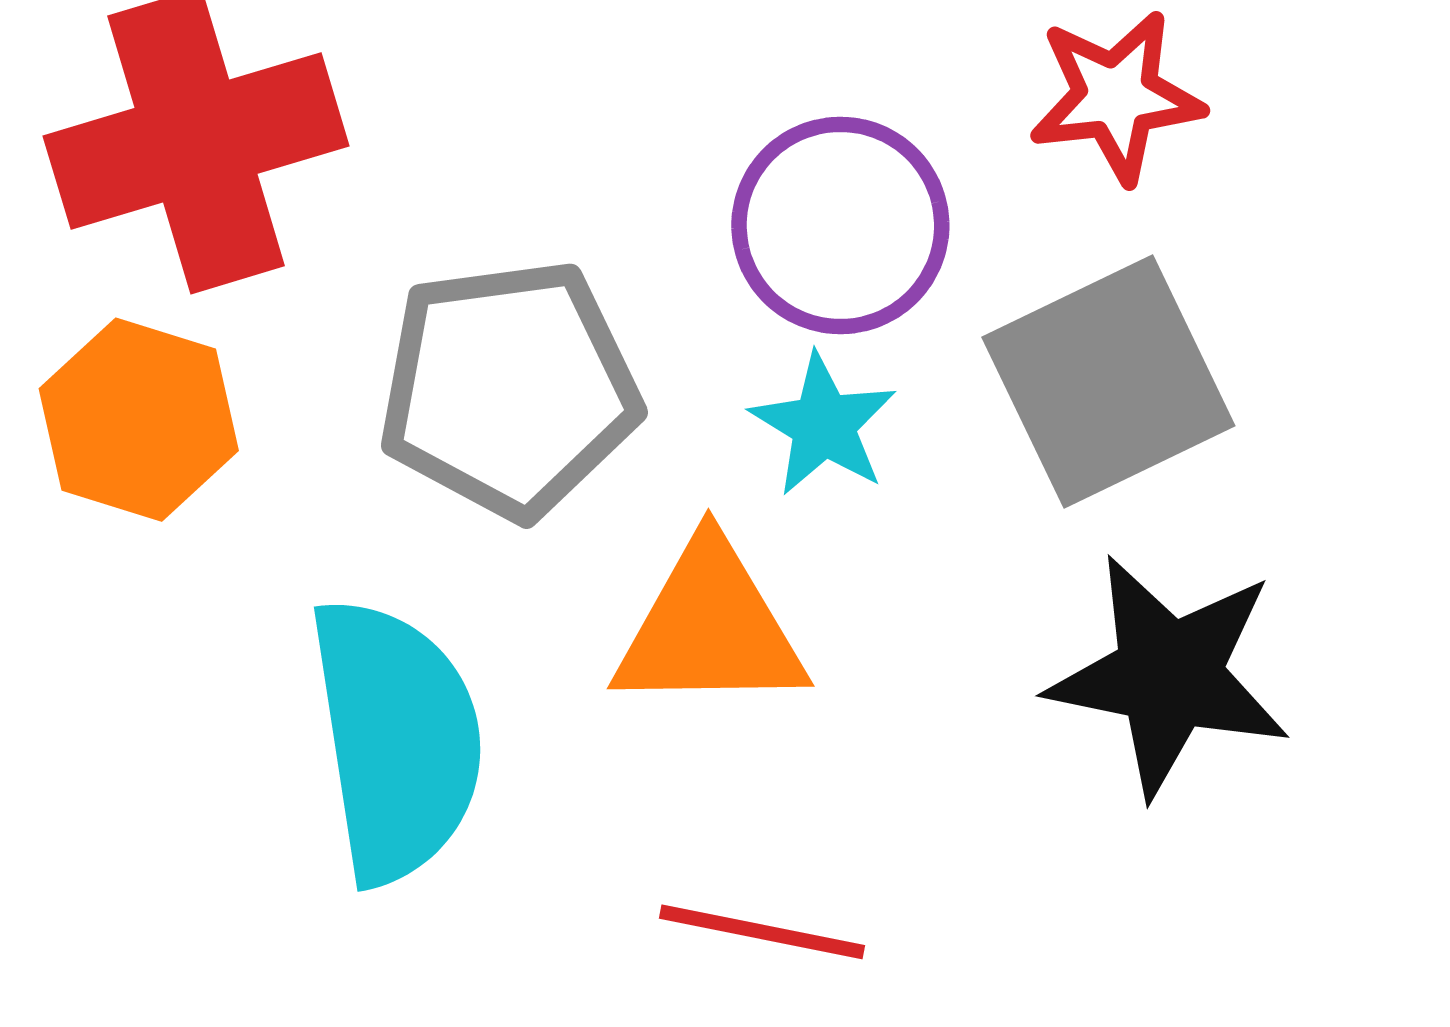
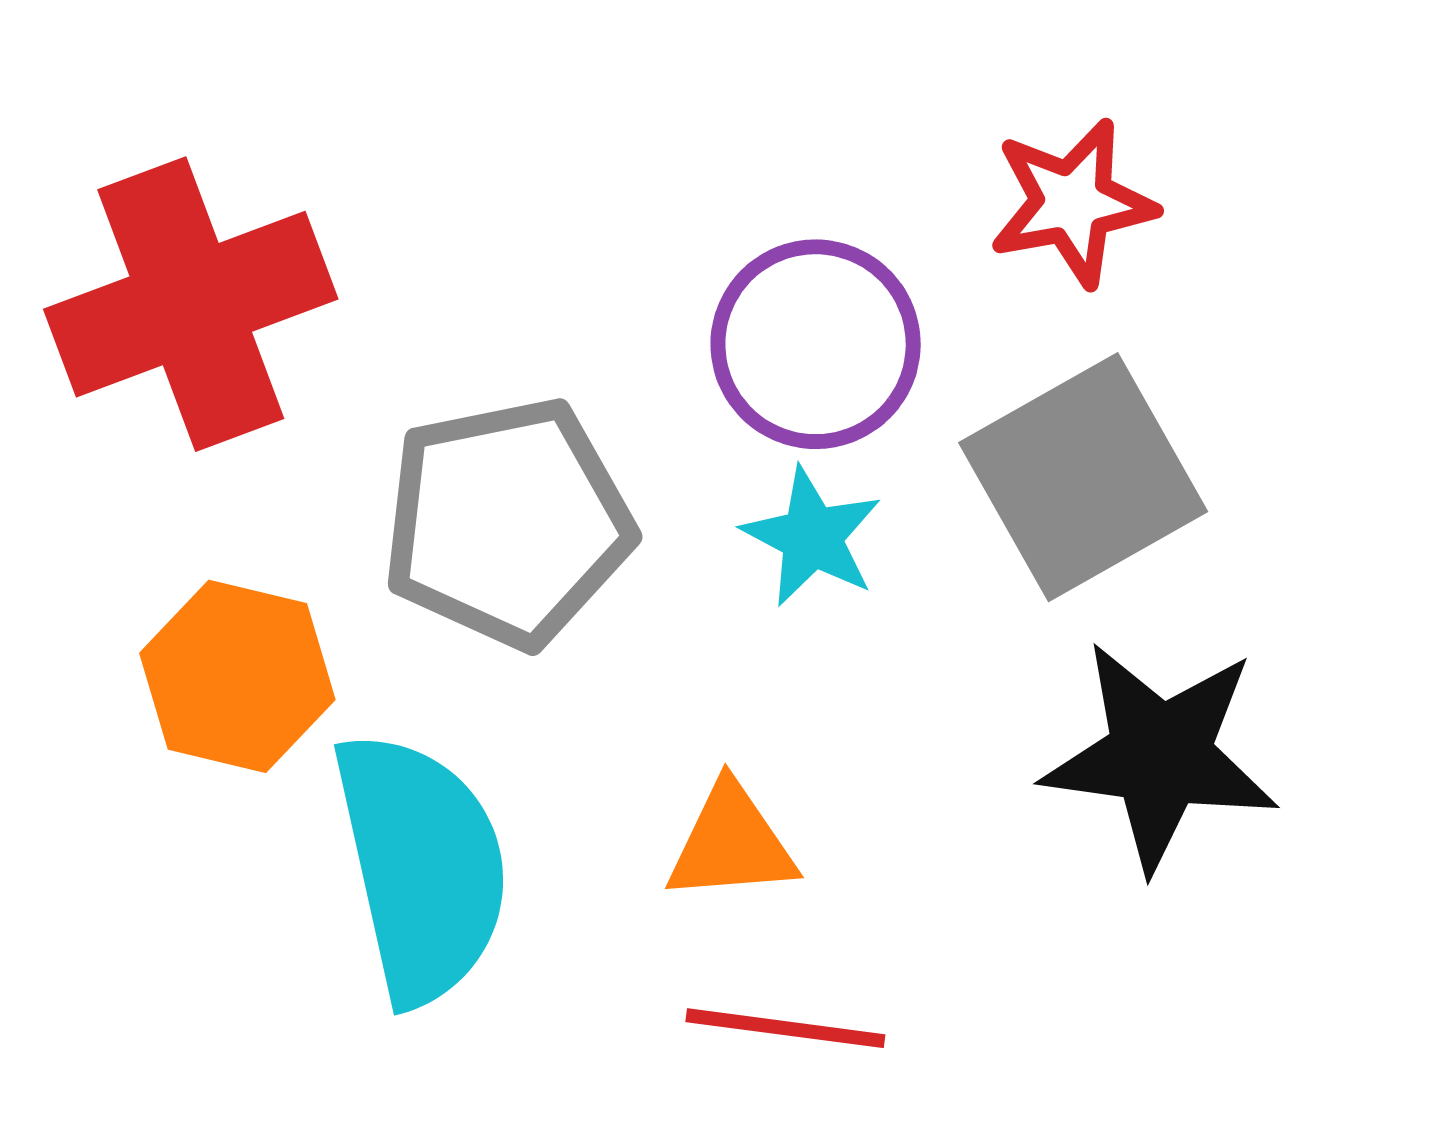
orange hexagon: (139, 420) -> (237, 676), moved
orange triangle: (710, 628) -> (731, 843), moved, size x0.7

